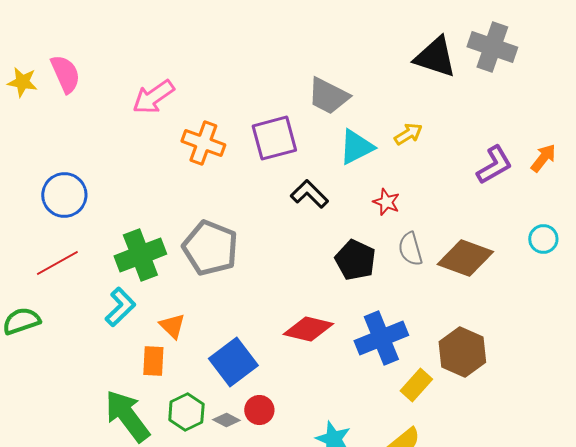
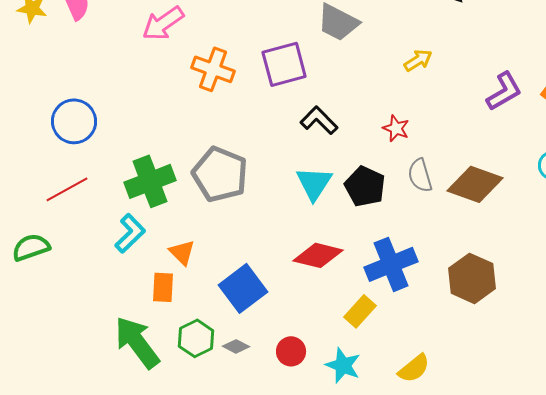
cyan triangle: (356, 147) -> (314, 183), moved, turned -30
yellow rectangle: (416, 385) -> (360, 311), moved
red circle: (259, 410) -> (291, 351), moved

